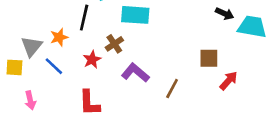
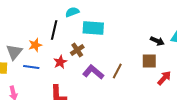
black arrow: (225, 14) -> (157, 41), moved
blue line: (54, 66) -> (31, 67), turned -35
brown line: (172, 88) -> (117, 71), moved

